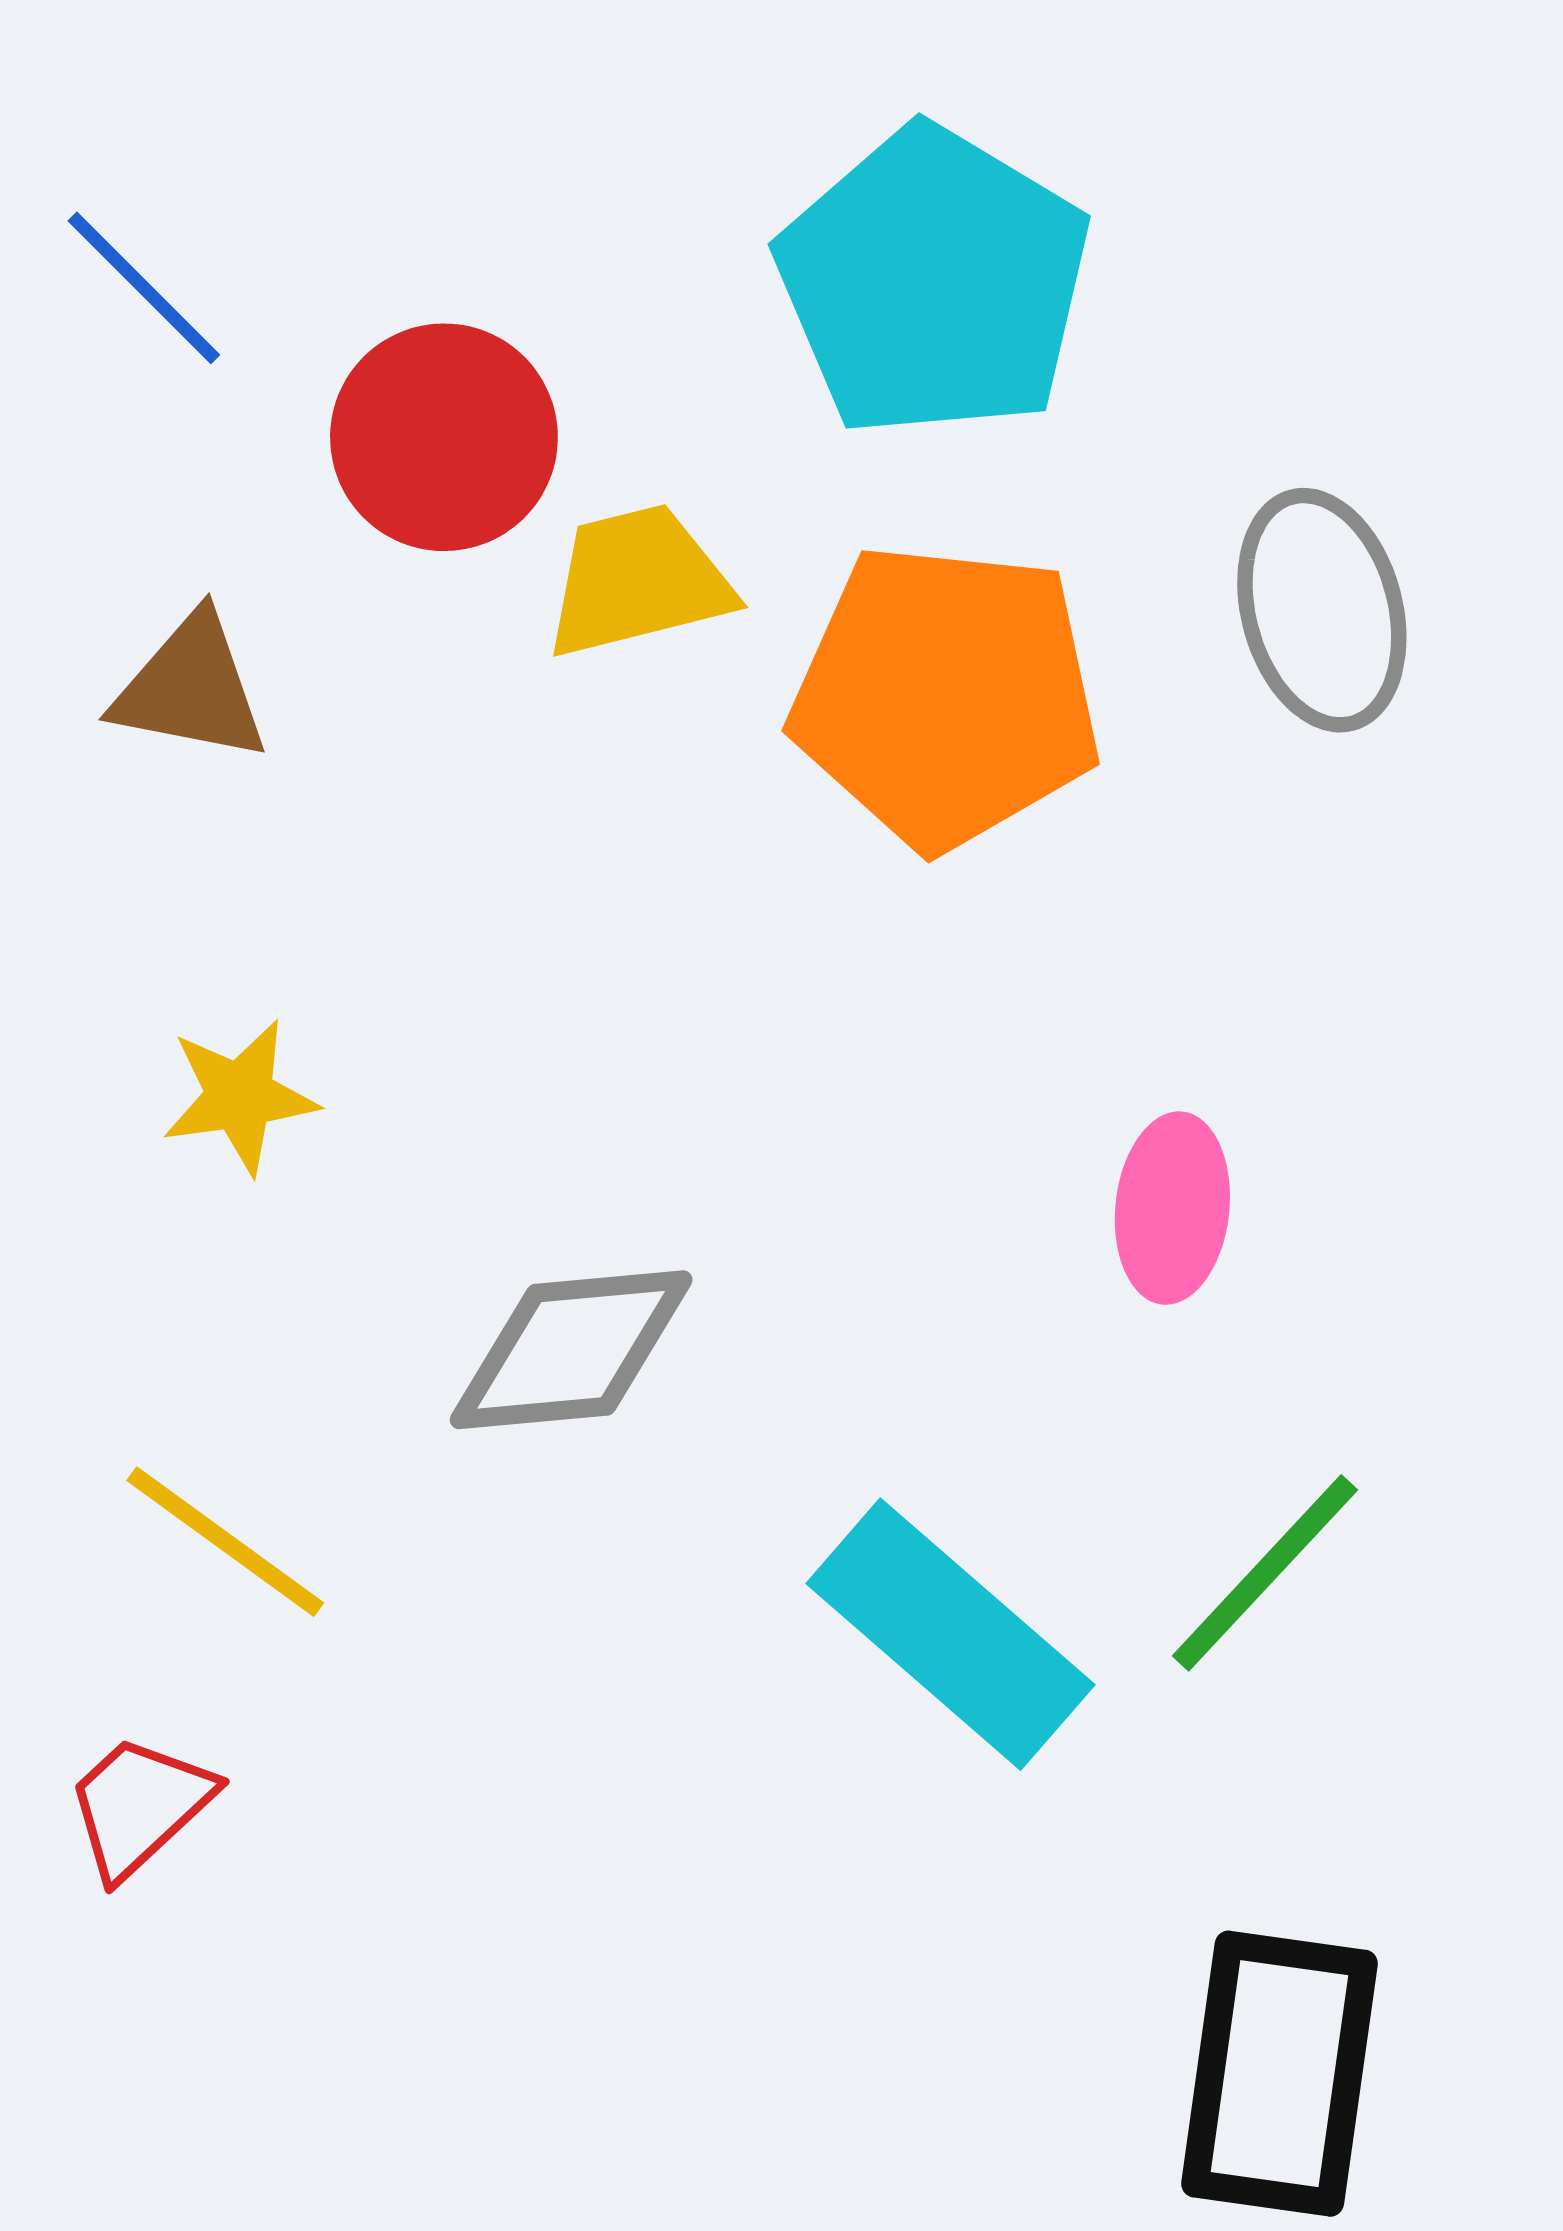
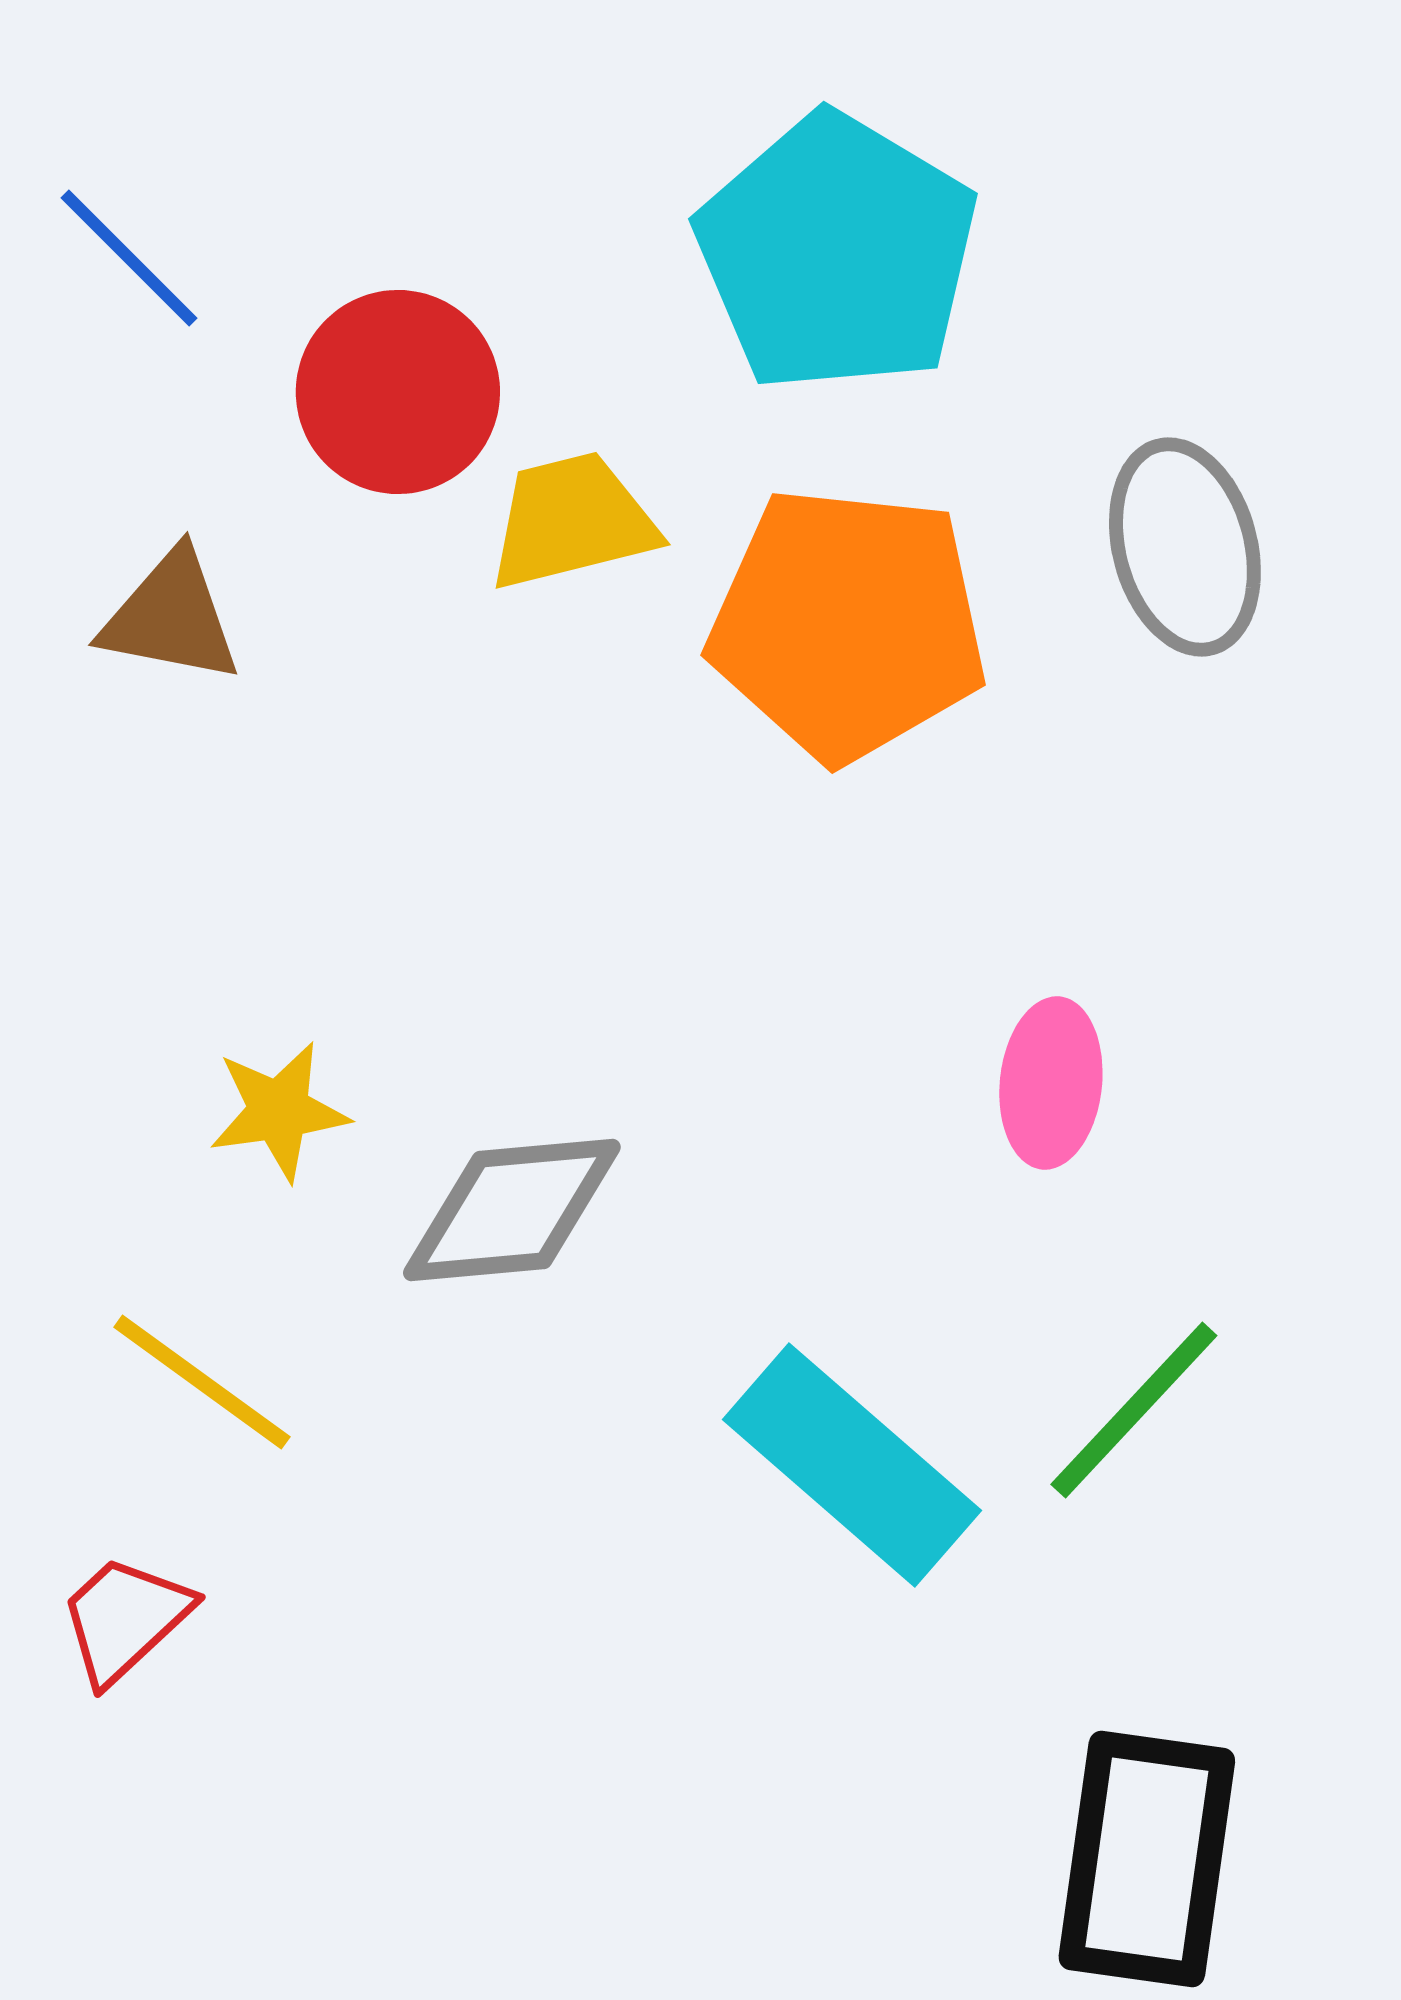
yellow star: (240, 1097) -> (279, 1111), moved

